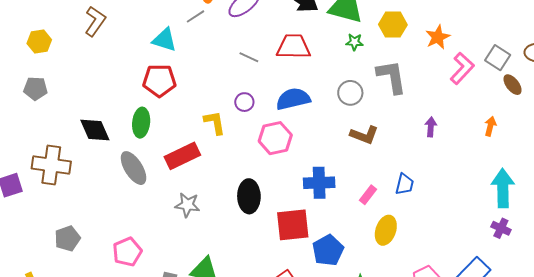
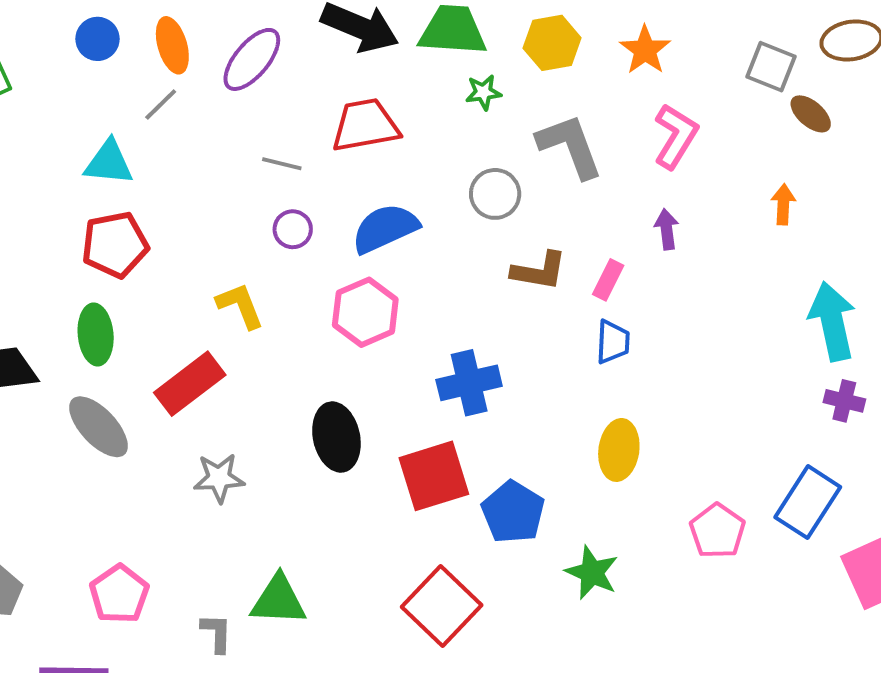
pink L-shape: (462, 68) -> (676, 136), moved
purple circle: (244, 102) -> (293, 229), moved
blue trapezoid: (405, 184) -> (613, 342), moved
pink rectangle: (368, 195) -> (608, 280), moved

